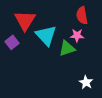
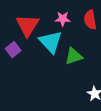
pink star: (77, 35) -> (63, 19), moved

